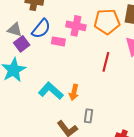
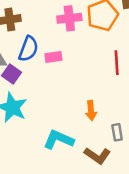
pink cross: (76, 26) -> (69, 18), moved
cyan L-shape: (51, 91) -> (59, 140), moved

